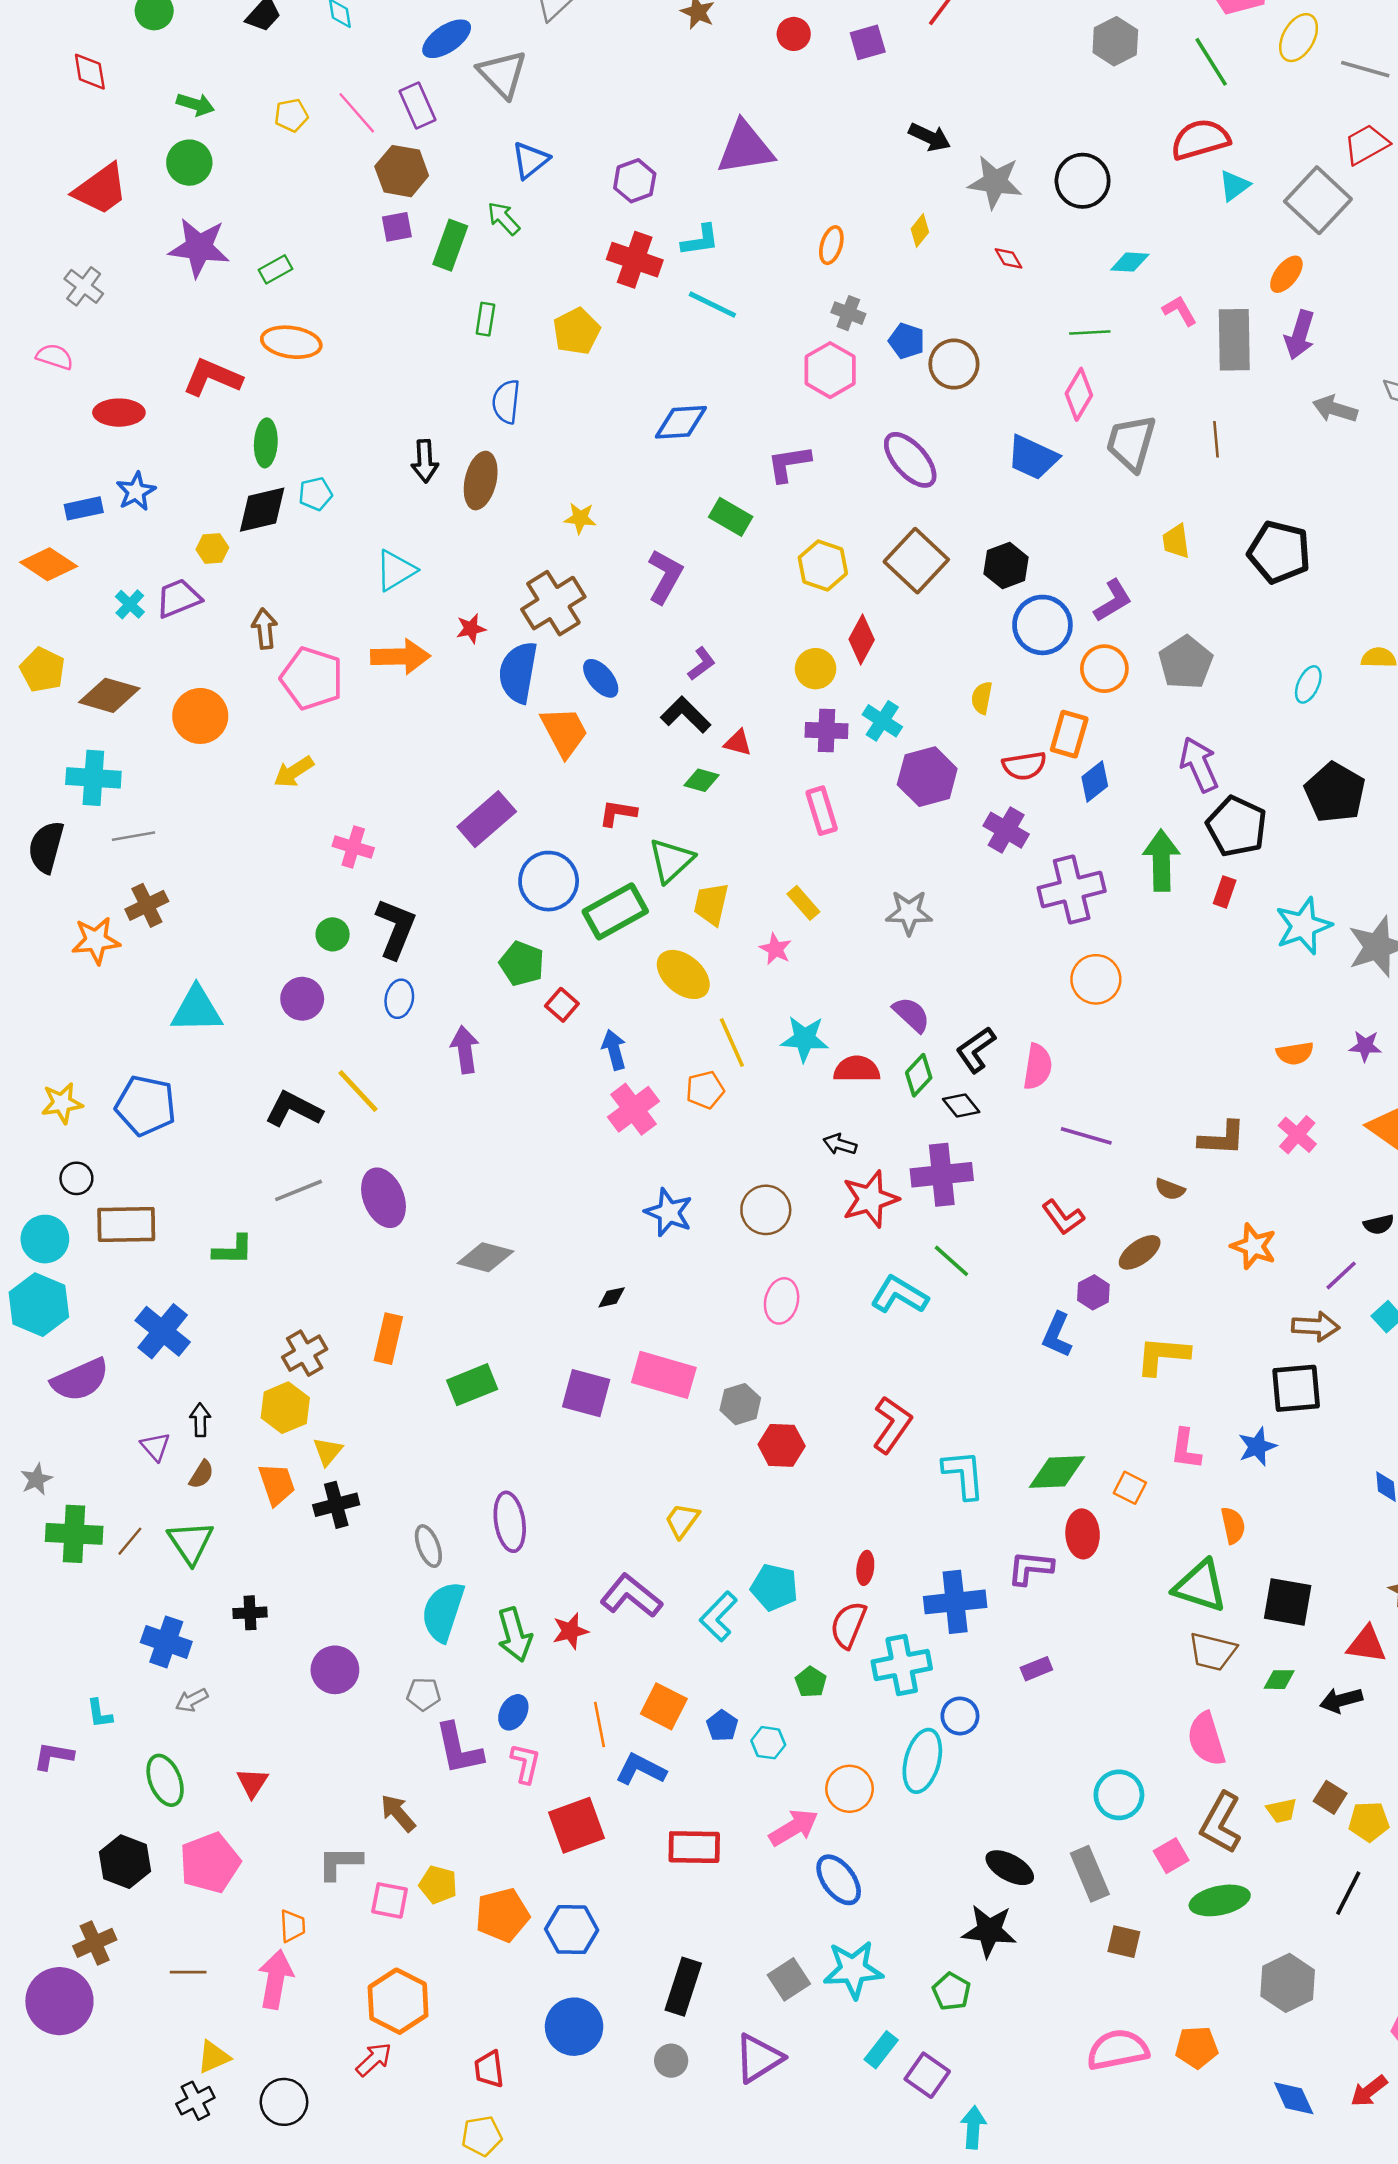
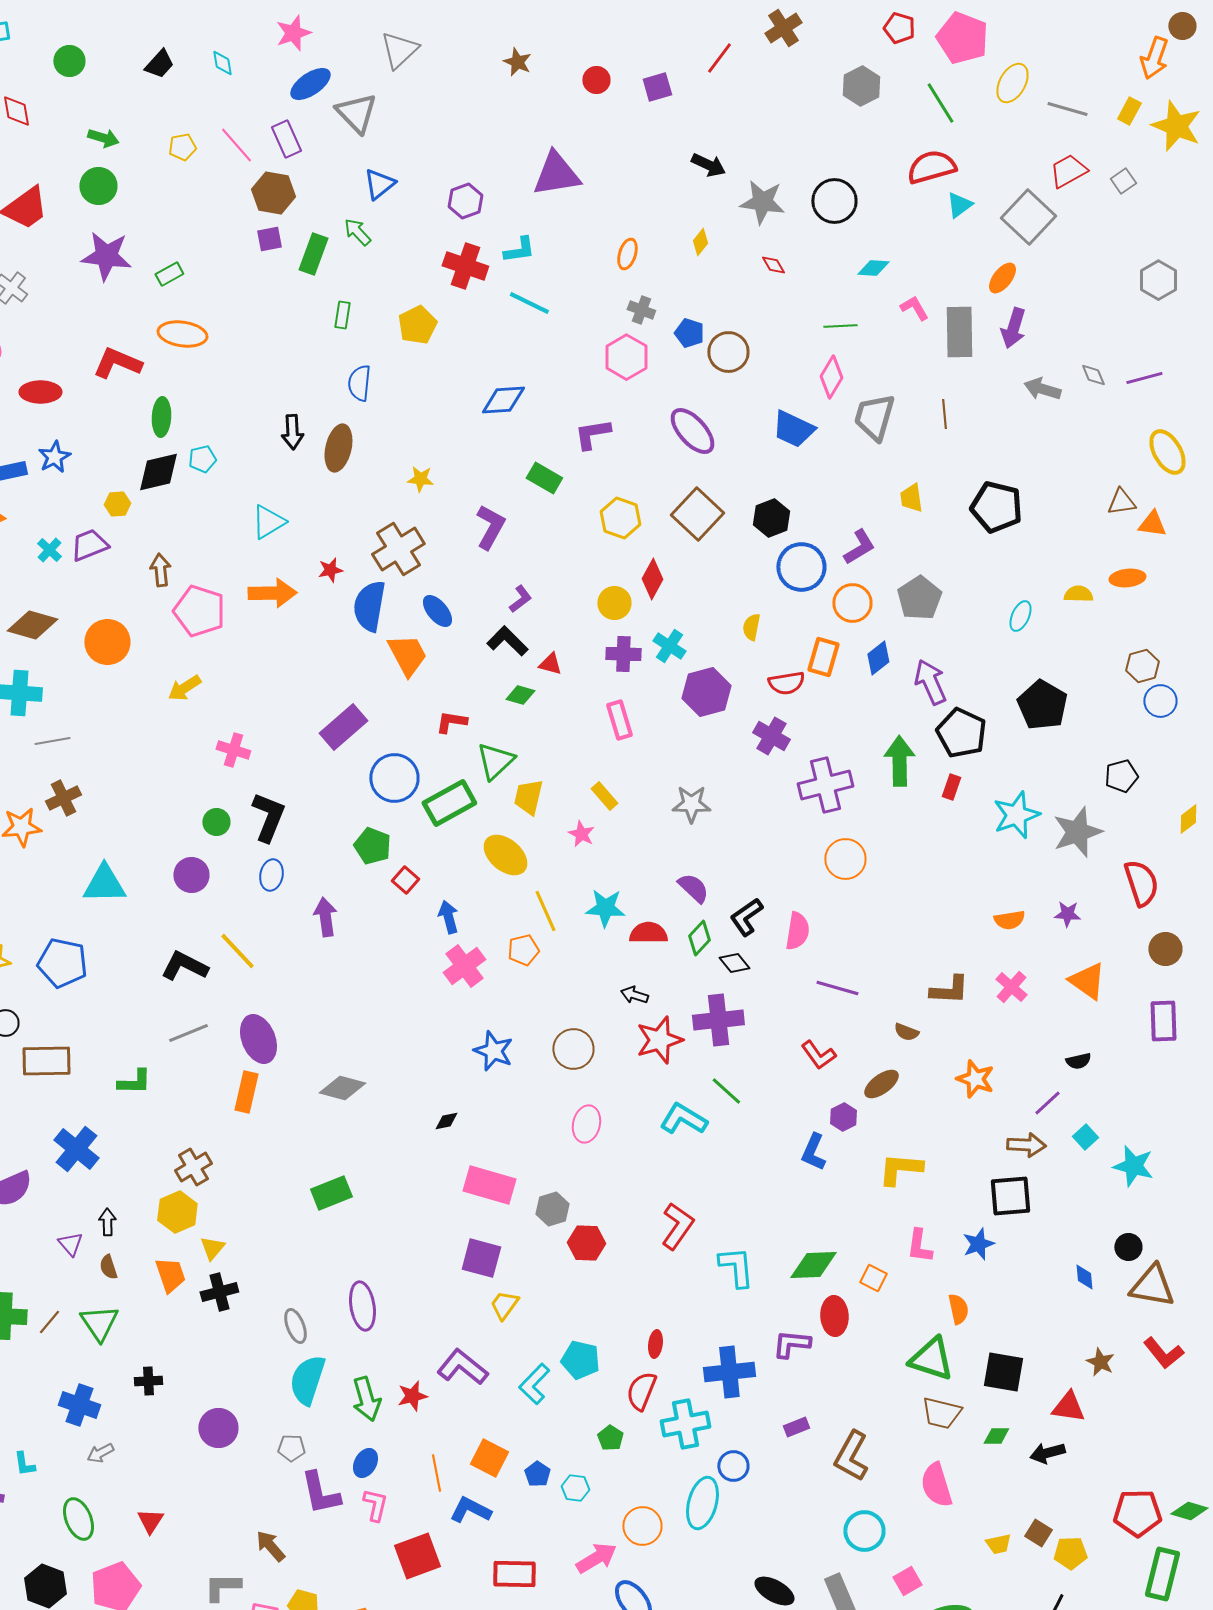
blue diamond: (1095, 782) -> (878, 658), moved
orange rectangle: (388, 1339) -> (246, 1092), moved
purple square: (586, 1393) -> (481, 1258), moved
brown semicircle: (201, 1474) -> (108, 1267), turned 130
brown L-shape: (1221, 1823) -> (851, 1456), moved

